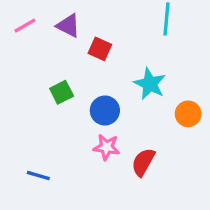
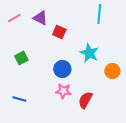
green square: (62, 92) -> (21, 58), moved
blue line: (38, 175) -> (19, 99), moved

